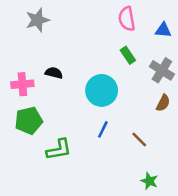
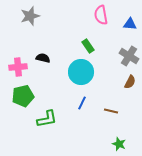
green rectangle: (128, 55) -> (88, 46), moved
brown line: (139, 139) -> (111, 111), turned -32

